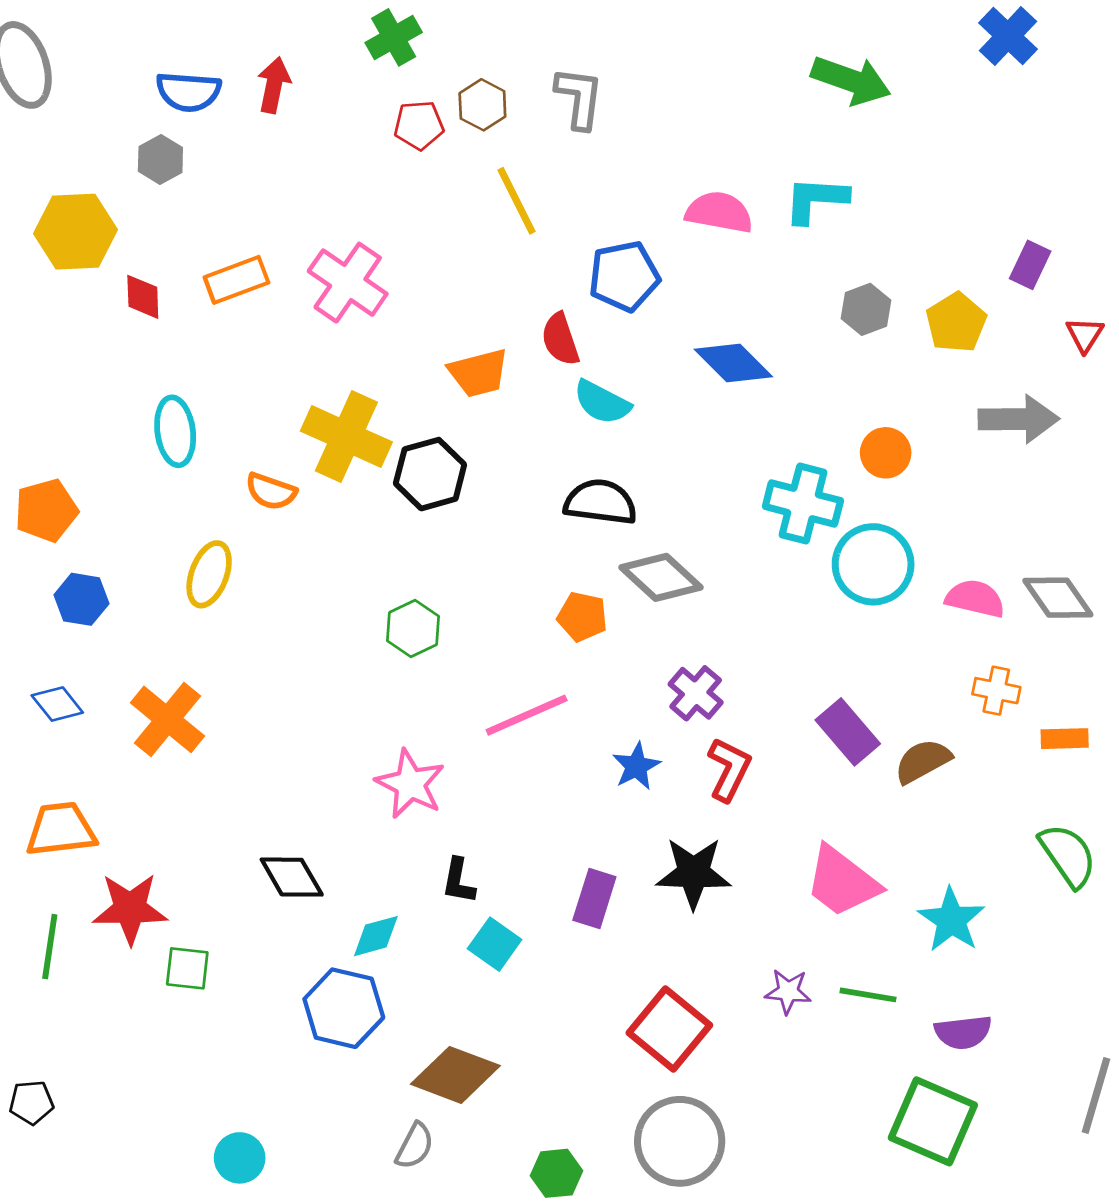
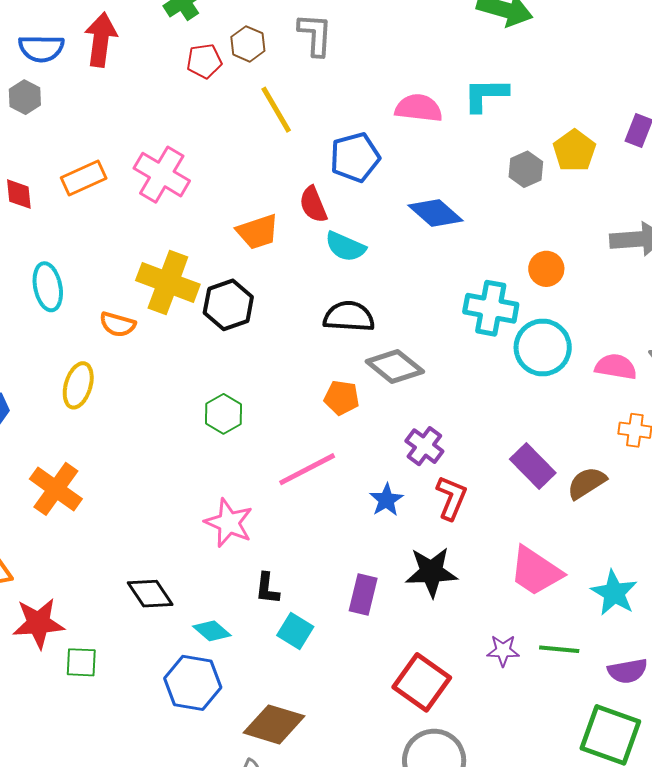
red arrow: (274, 85) -> (101, 40), size x1.4
yellow pentagon: (956, 323) -> (574, 151), moved
cyan diamond: (376, 936) -> (212, 631), turned 60

